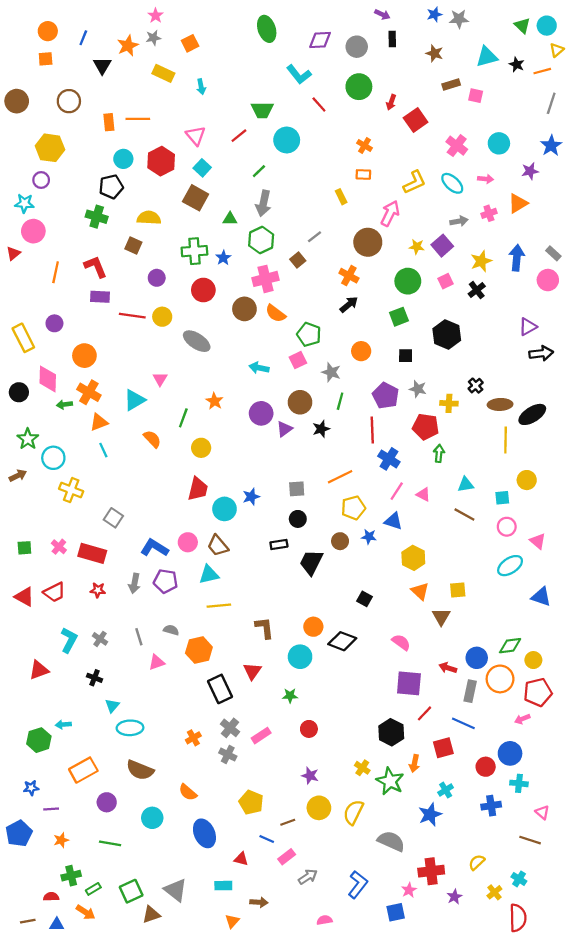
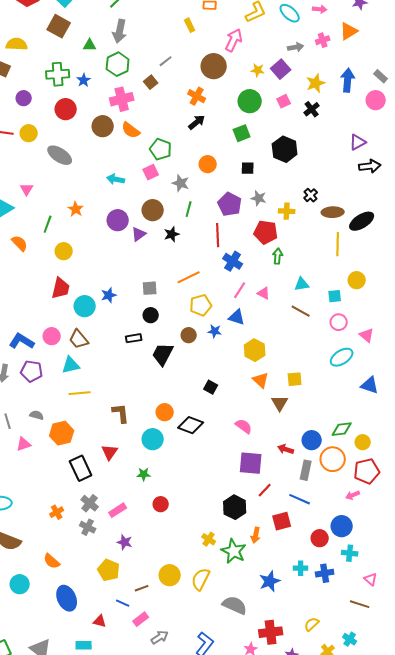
purple star: (310, 776) -> (125, 542), moved
cyan cross: (446, 790) -> (301, 568), moved, turned 32

